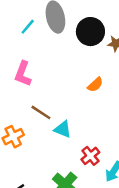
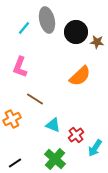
orange semicircle: (95, 85) -> (80, 76), size x1.6
cyan triangle: (63, 129) -> (53, 125), moved

